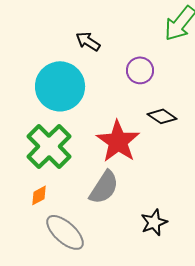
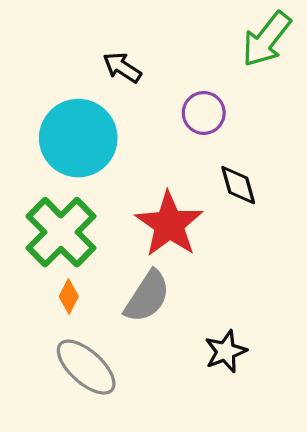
black diamond: (162, 116) -> (238, 185), turned 40
orange diamond: (39, 195) -> (69, 296), moved, turned -35

